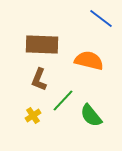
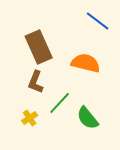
brown rectangle: (42, 45) -> (39, 47), turned 64

